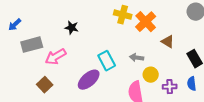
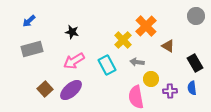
yellow cross: (123, 15) -> (123, 40), moved, turned 30
blue arrow: (15, 25) -> (29, 21), moved
pink arrow: (56, 57) -> (74, 61), moved
purple ellipse: (89, 80) -> (71, 90), moved

